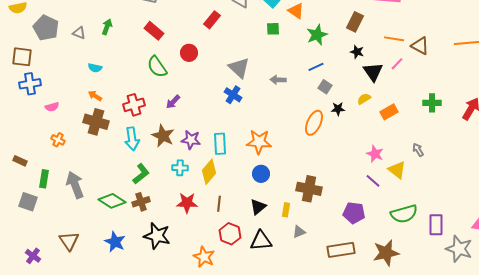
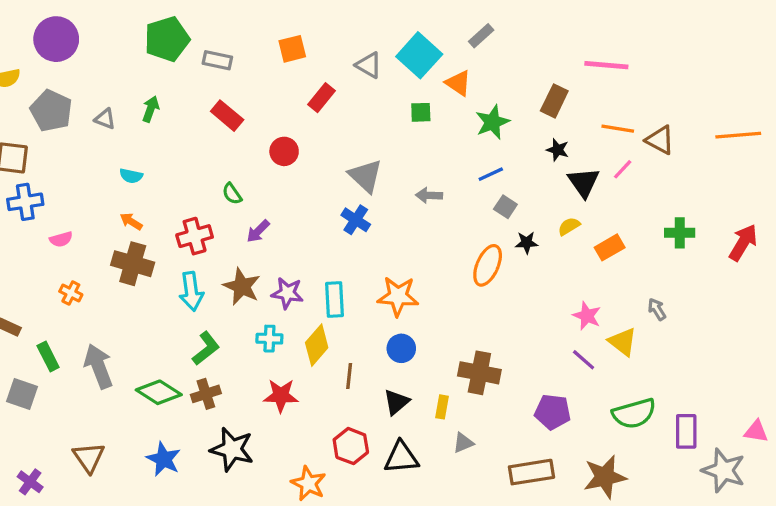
green semicircle: (157, 67) -> (232, 194), moved, size x0.6
green rectangle: (44, 179) -> (48, 356), turned -36
brown line: (219, 204) -> (349, 376), moved

